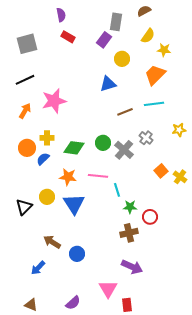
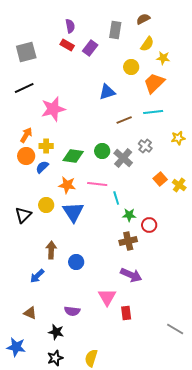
purple semicircle: (61, 15) -> (70, 26), moved
purple rectangle: (104, 40) -> (90, 48), moved
yellow circle: (122, 59) -> (131, 67), moved
orange arrow: (25, 111) -> (26, 135), moved
brown arrow: (52, 242) -> (51, 250), turned 60
purple semicircle: (73, 303) -> (72, 311), turned 49

